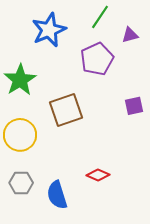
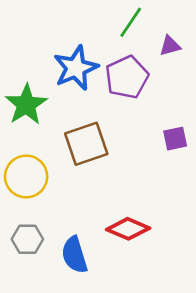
blue star: (49, 30) -> (76, 68), moved
red diamond: (98, 175) -> (128, 229), size x1.4

